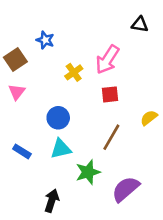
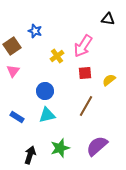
yellow semicircle: (149, 118) -> (109, 80), moved
green star: (88, 172) -> (60, 148), moved
black arrow: (52, 201) -> (30, 155), moved

